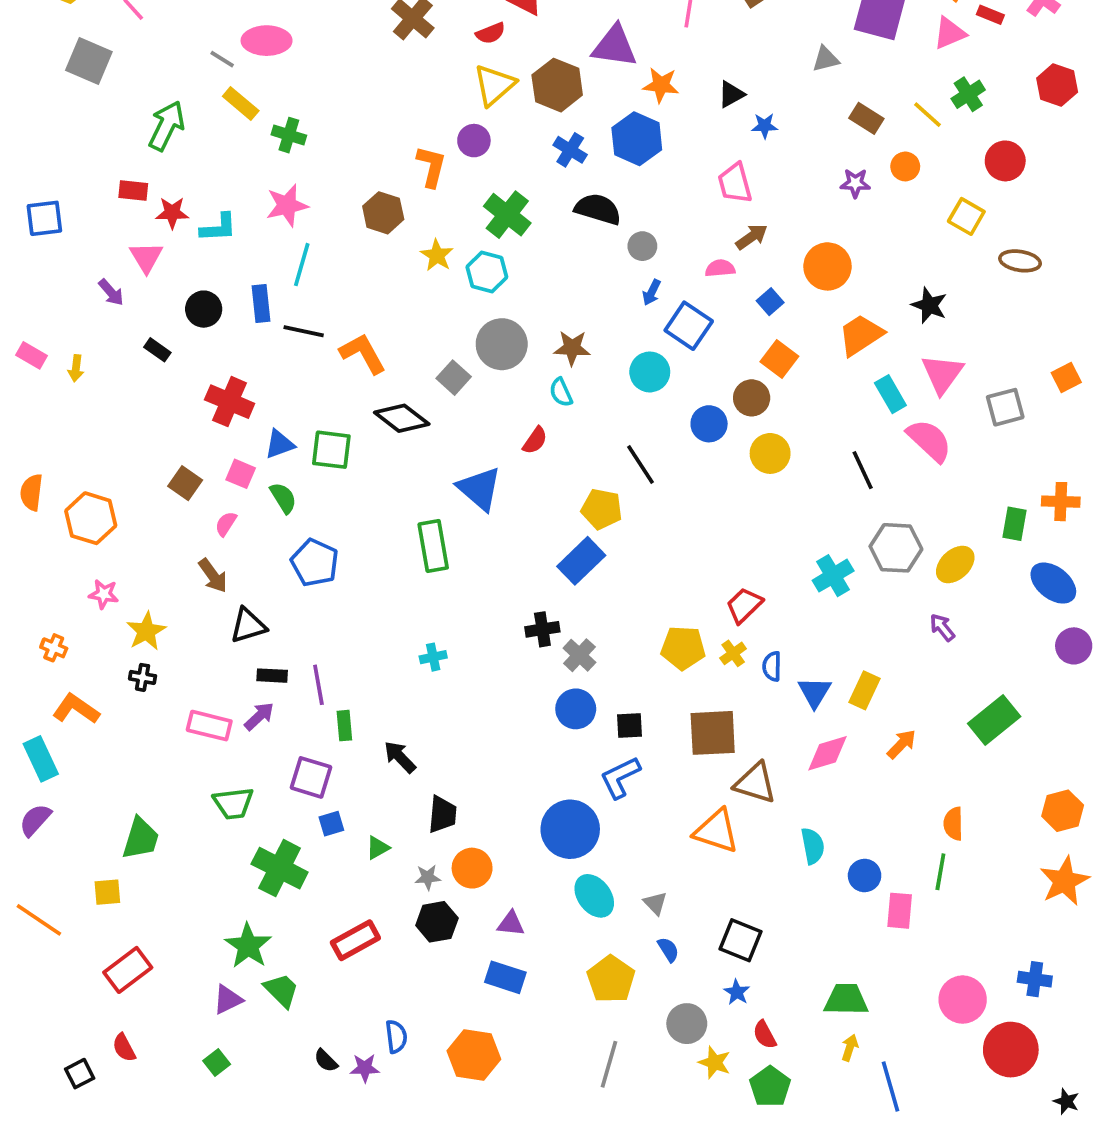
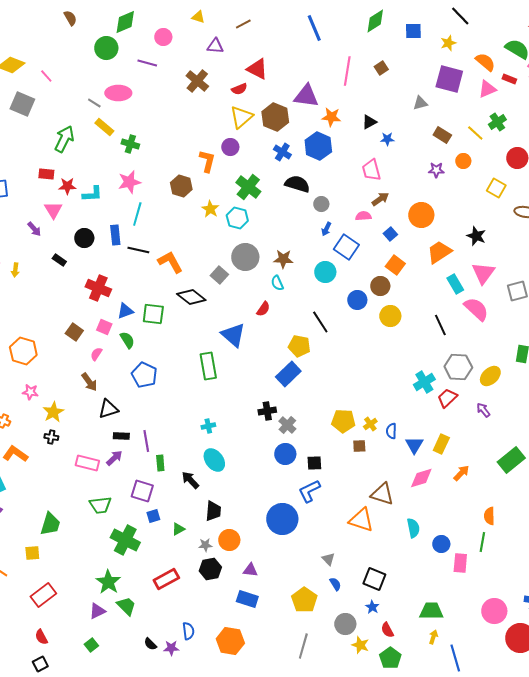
red trapezoid: (744, 605) -> (447, 398), moved
brown square: (713, 733) -> (359, 446), moved, size x0.5
cyan ellipse: (594, 896) -> (214, 460), moved
black square: (80, 1074) -> (40, 664), moved

